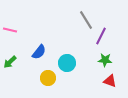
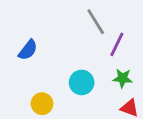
blue semicircle: (39, 52) -> (28, 50), moved
cyan circle: (67, 63) -> (82, 82), moved

